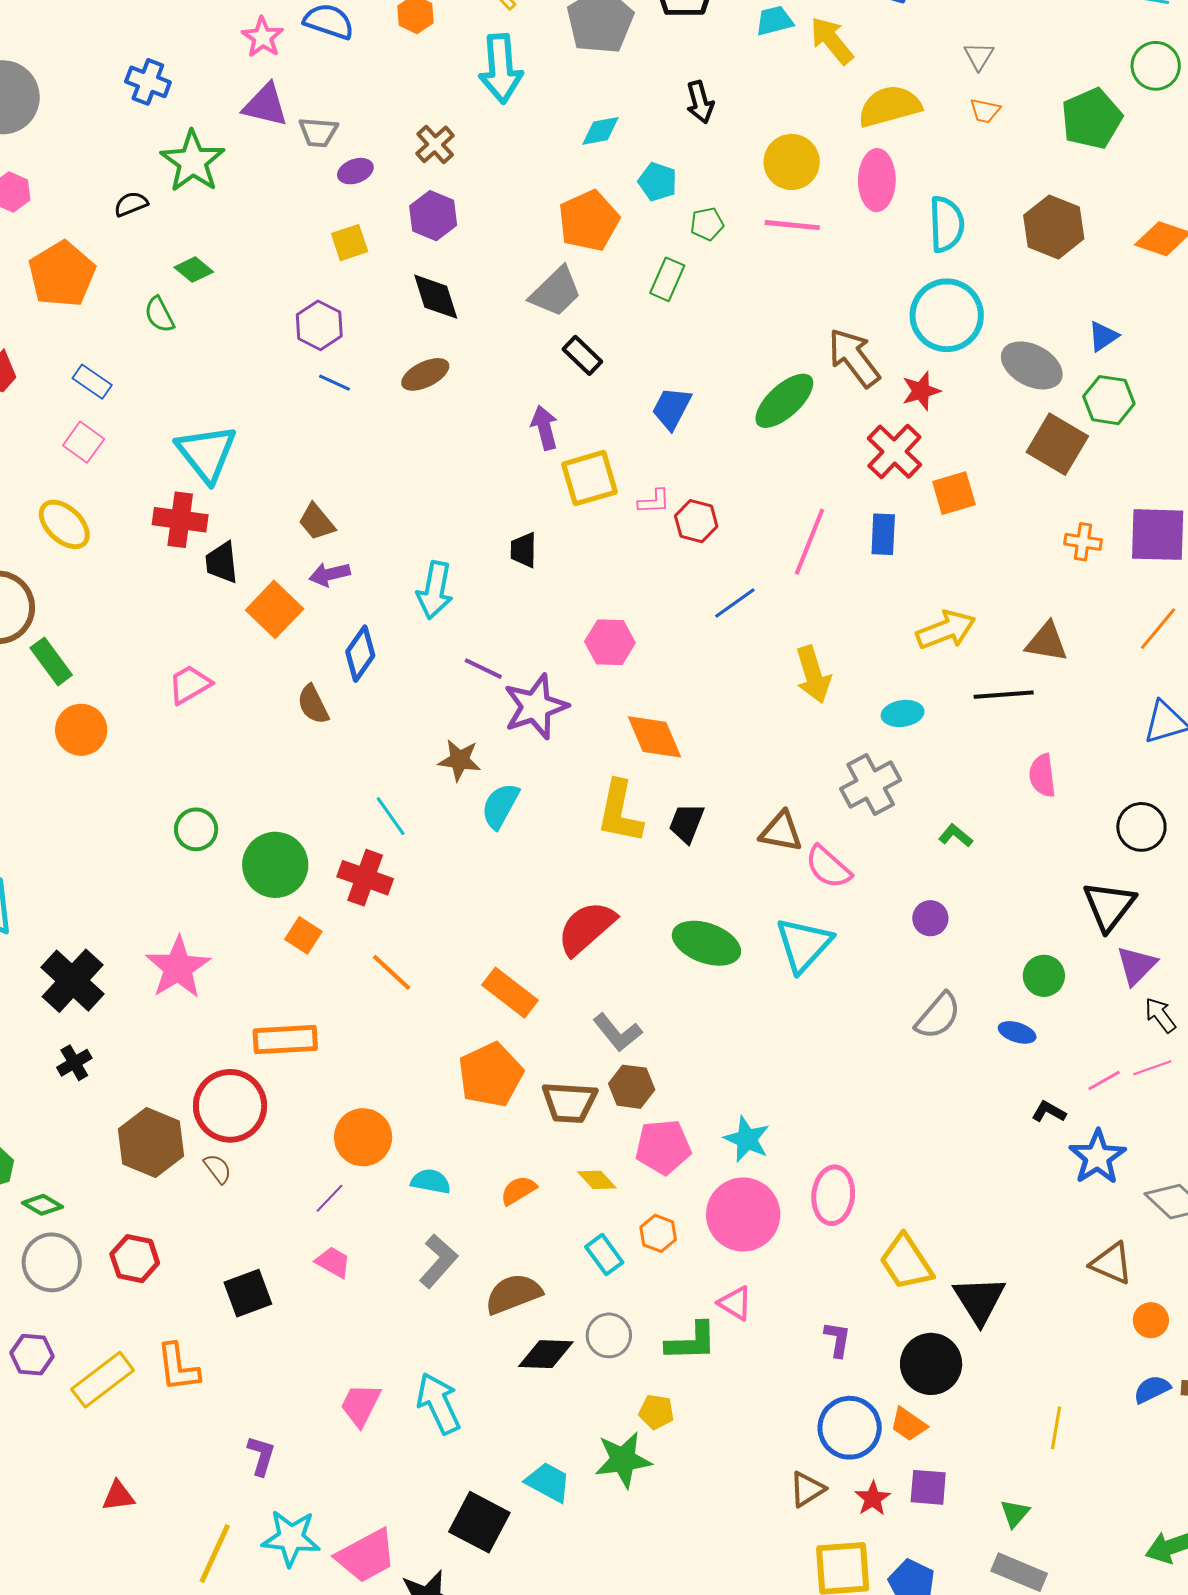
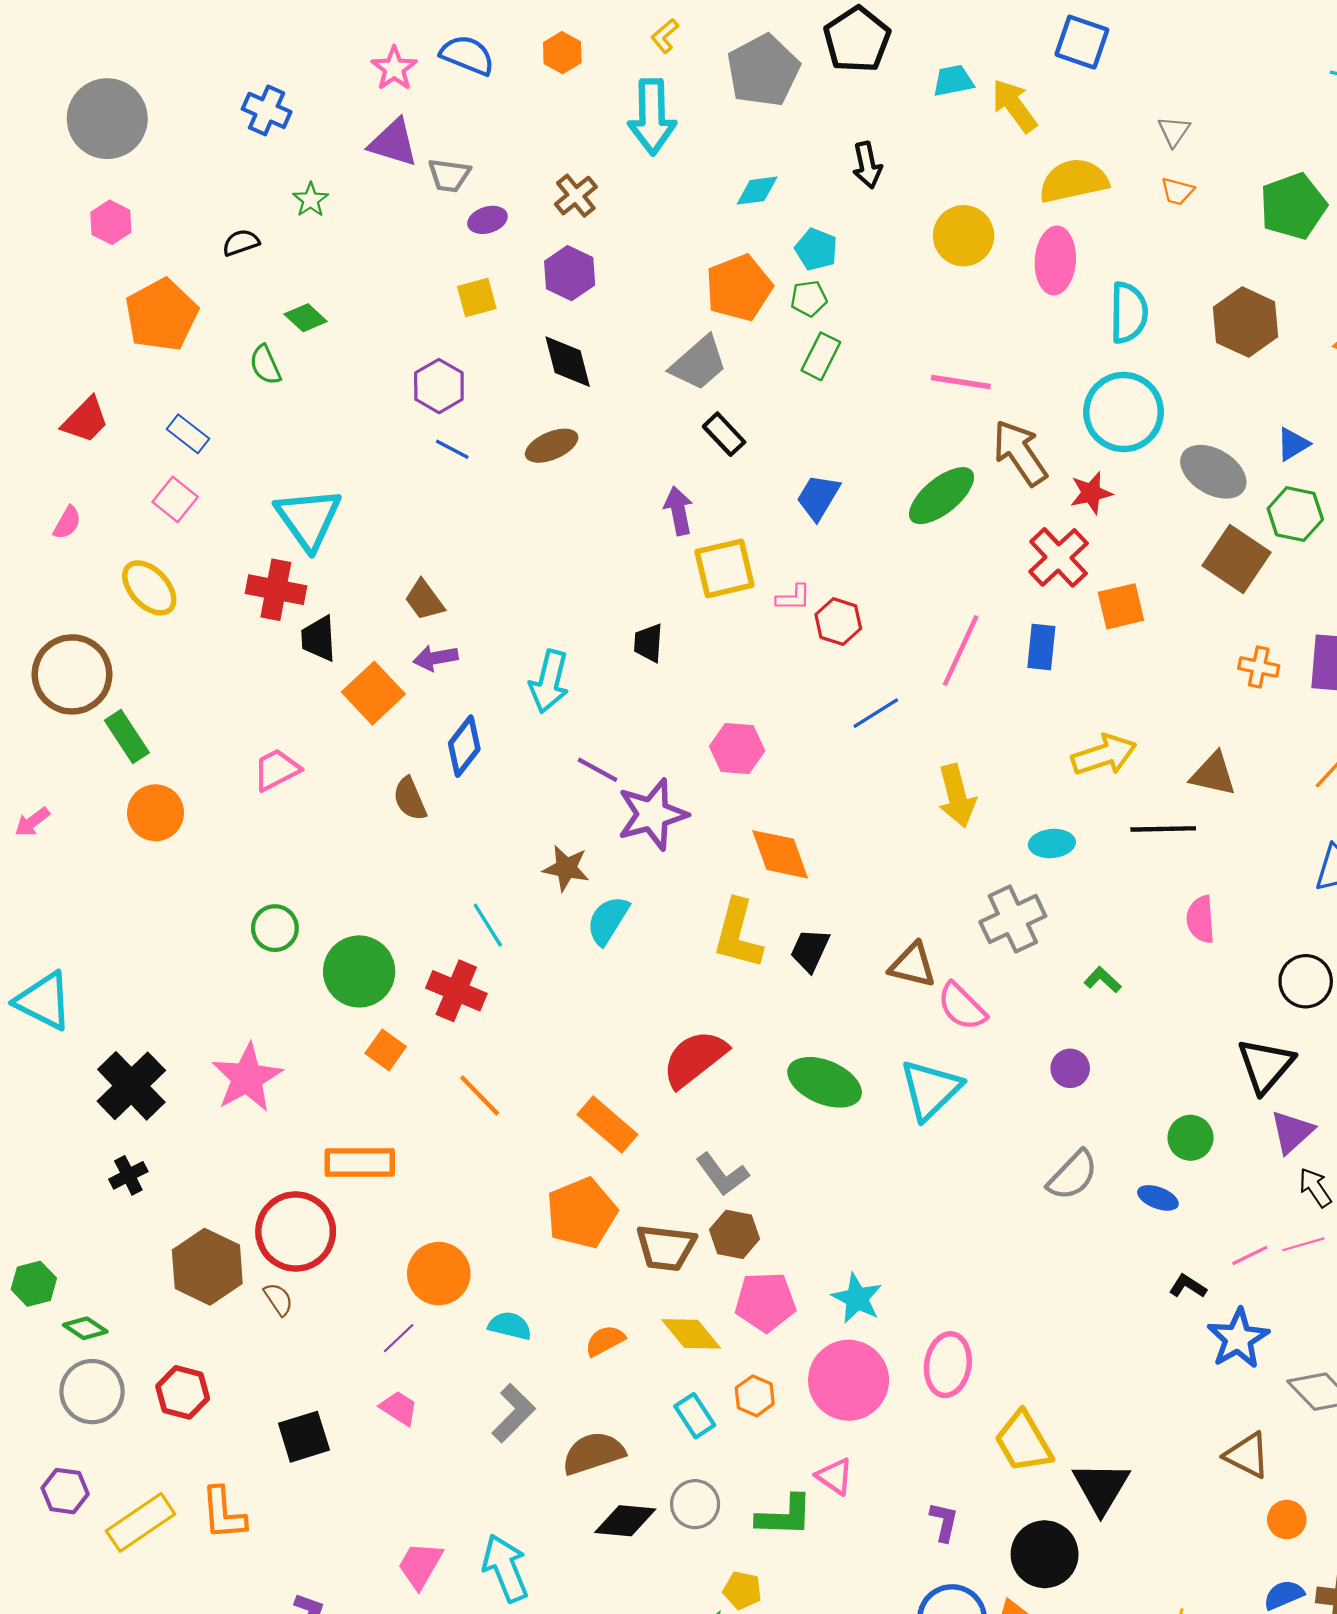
green star: (193, 161) -> (311, 200), size x0.5
green pentagon: (707, 224) -> (809, 298), moved
pink line: (792, 225) -> (961, 382), moved
yellow diamond: (597, 1180) -> (691, 1334), size x1.4

